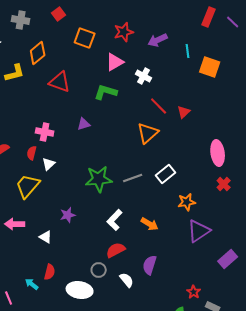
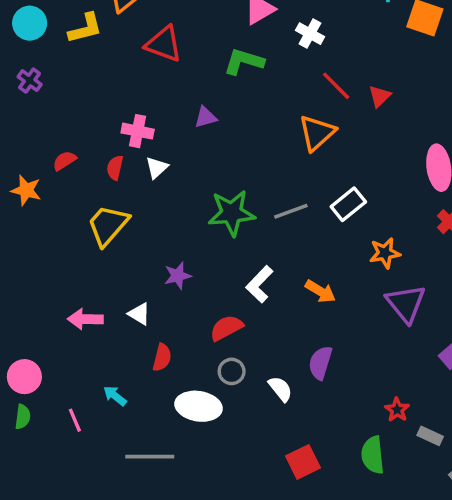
white triangle: (49, 164) -> (157, 168), moved
pink arrow: (15, 224) -> (85, 319), moved
purple triangle: (199, 231) -> (406, 303), turned -35
red semicircle: (116, 250) -> (226, 328), moved
red semicircle: (50, 272) -> (162, 357), moved

